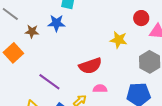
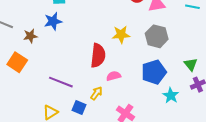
yellow star: (119, 40) -> (121, 35), moved
red semicircle: (90, 66) -> (98, 56), turned -50

